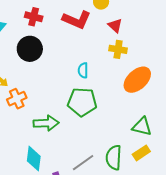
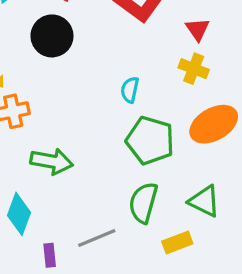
green pentagon: (82, 102) -> (150, 140), moved
yellow rectangle: (141, 153) -> (177, 243), moved
green semicircle: (114, 158) -> (143, 203), moved

